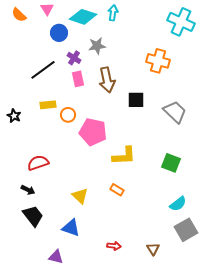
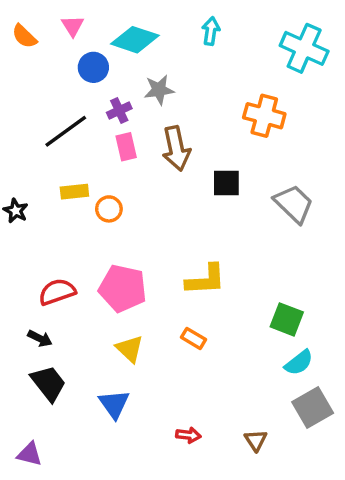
cyan arrow: (113, 13) -> (211, 31), moved
purple cross: (74, 58) -> (119, 111), turned 32
pink pentagon: (93, 132) -> (123, 288), moved
green square: (171, 163) -> (287, 319), moved
blue triangle: (71, 228) -> (114, 404), turned 36
purple triangle: (56, 257) -> (29, 454), moved

